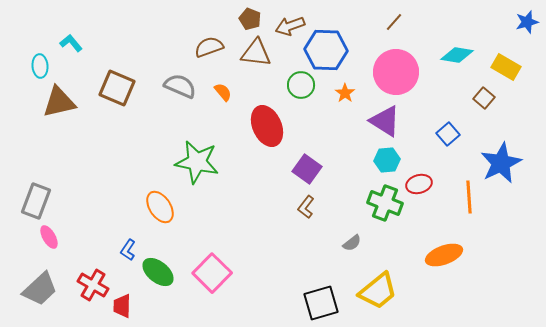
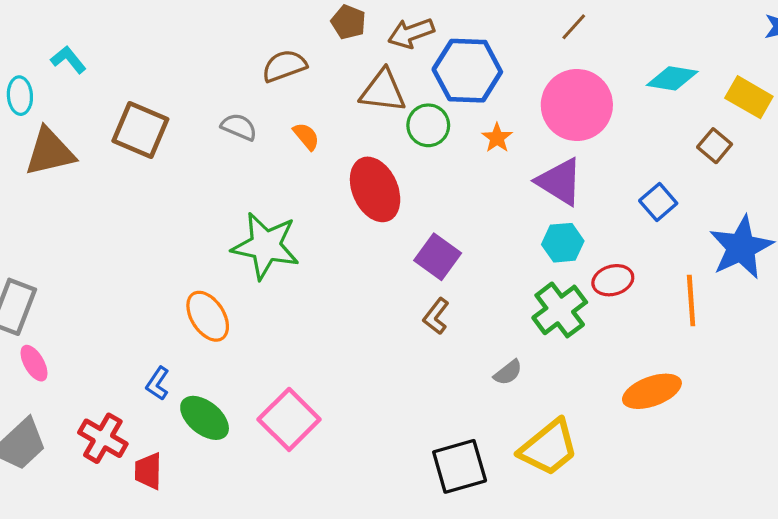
brown triangle: (256, 53) -> (383, 91), moved
gray semicircle: (180, 86) -> (239, 127), size x0.7
green cross: (385, 203) -> (560, 310), turned 32

